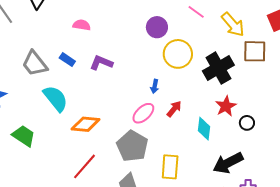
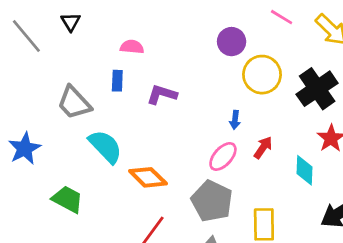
blue rectangle: (67, 60) -> (117, 81), moved, turned 63
orange diamond: (86, 124) -> (148, 177), turned 44

